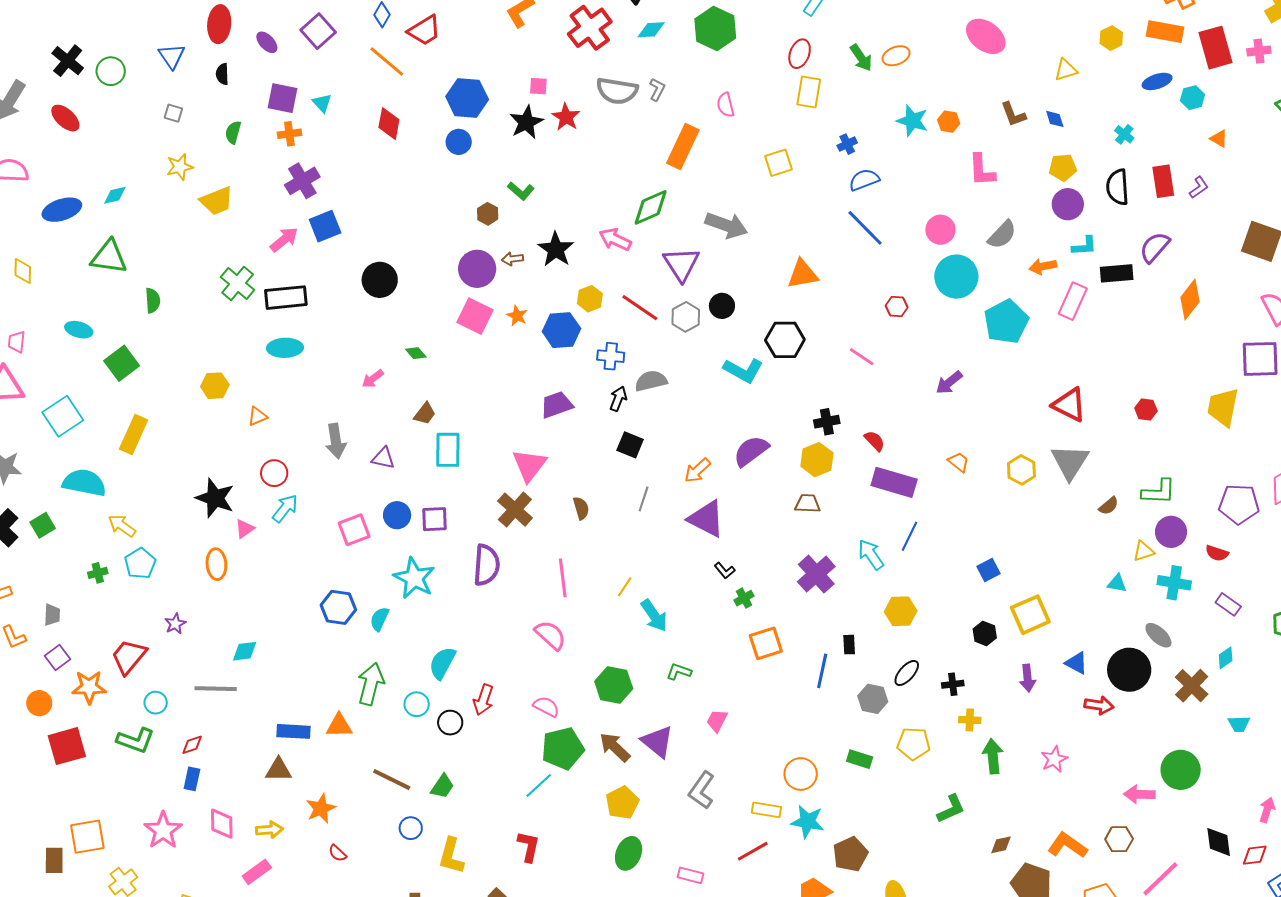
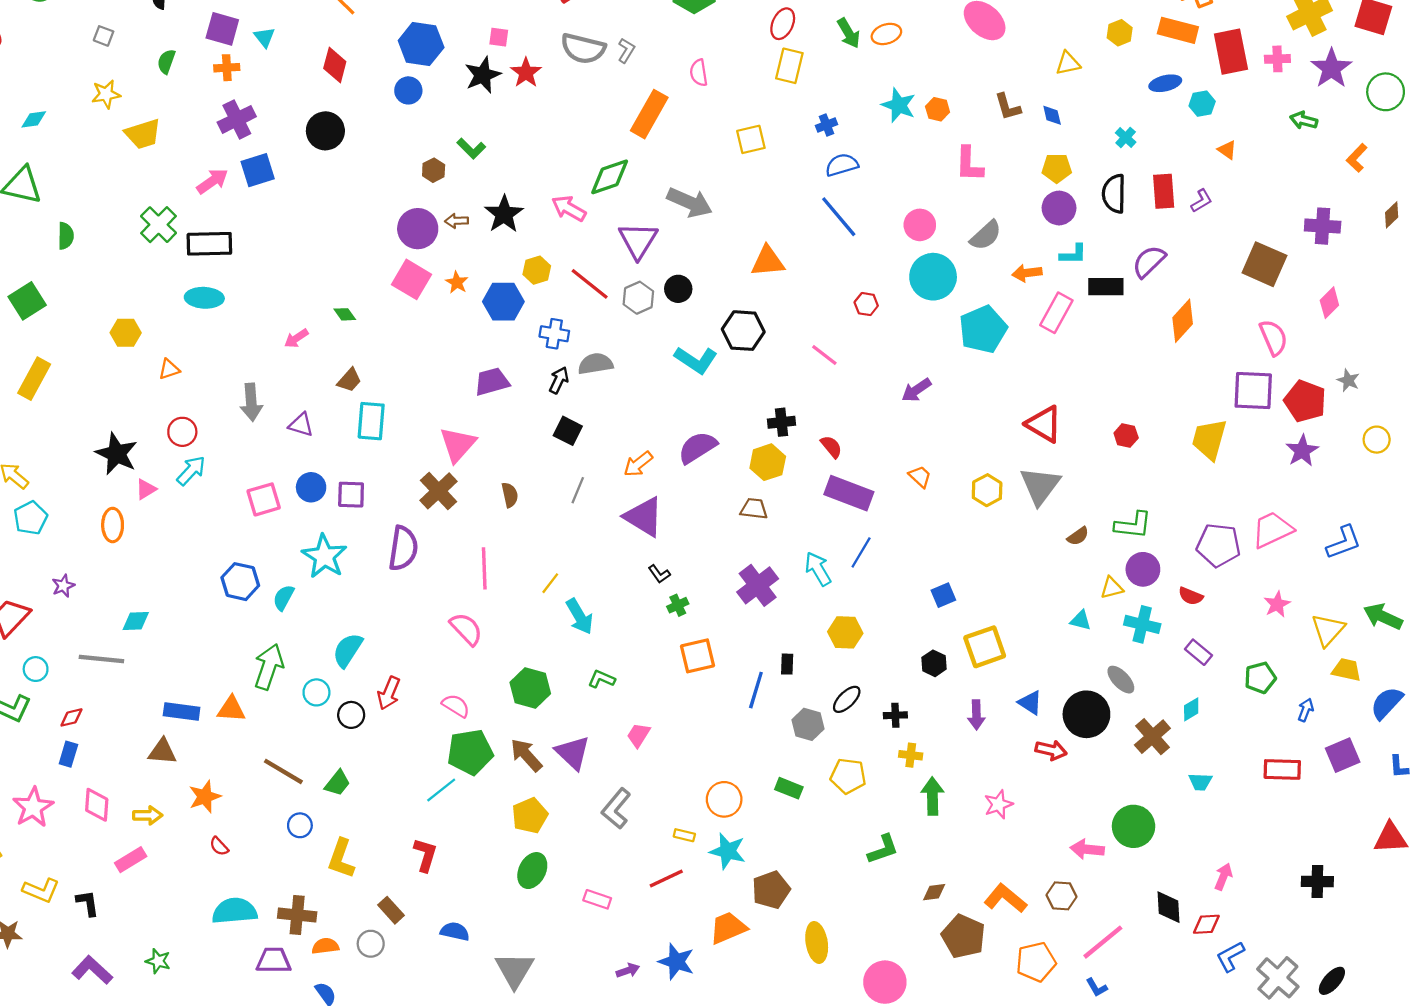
black circle: (380, 280) -> (325, 131), moved
yellow rectangle: (766, 810) -> (684, 835), size x0.7

